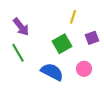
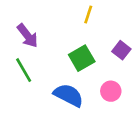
yellow line: (73, 17) -> (88, 15), moved
purple square: (92, 38) -> (121, 50), turned -32

